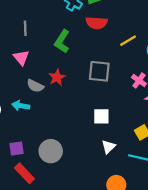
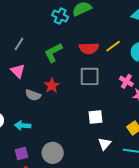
red semicircle: (97, 23) -> (89, 48), moved
gray line: (25, 28) -> (19, 44), turned 40
green L-shape: (62, 41) -> (53, 53), turned 35
cyan arrow: (21, 106) -> (23, 125), moved

